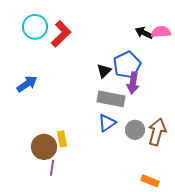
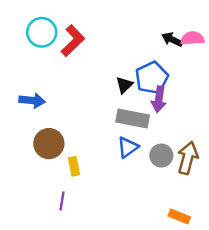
blue arrow: (27, 84) -> (32, 100), turned 40
brown circle: (44, 147) -> (49, 144), moved

